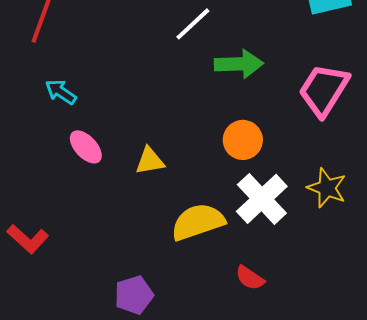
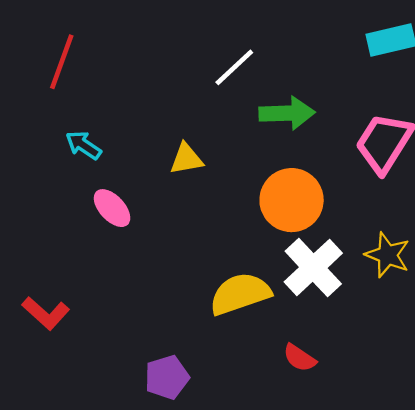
orange circle: (243, 140) -> (292, 200), size x1.4
yellow triangle: (150, 161) -> (186, 159), moved

